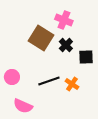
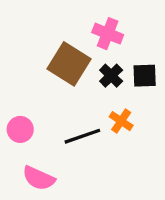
black square: (86, 57) -> (145, 76), moved
orange cross: (72, 84) -> (121, 121), moved

